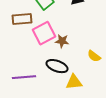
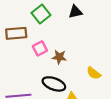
pink square: (44, 33) -> (40, 48), size x0.6

